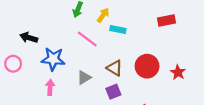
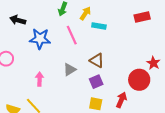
black arrow: (29, 38) -> (18, 20), moved
pink line: (87, 39) -> (72, 35), turned 30
blue star: (53, 59) -> (40, 39), moved
red circle: (147, 66) -> (139, 80), moved

